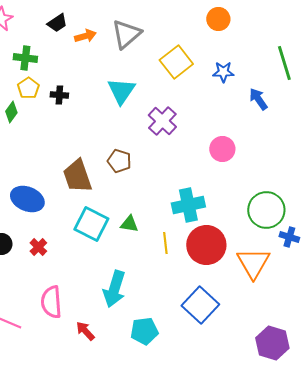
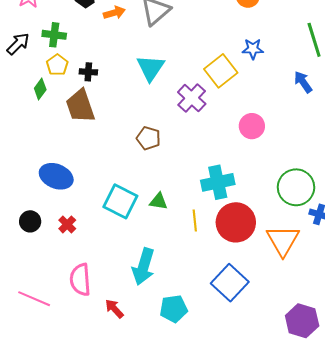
yellow square: (176, 62) -> (221, 71), moved
blue arrow: (258, 99) -> (303, 82), moved
brown trapezoid: (77, 176) -> (80, 106), moved

